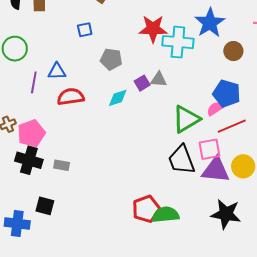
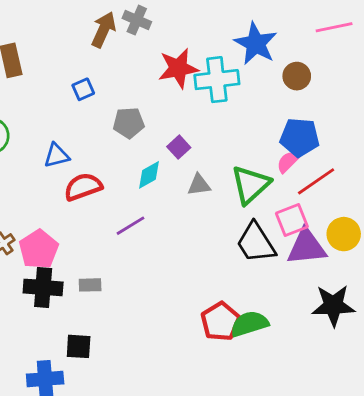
gray triangle: (159, 79) -> (199, 185), moved
purple line: (34, 82) -> (131, 226), moved, turned 60

